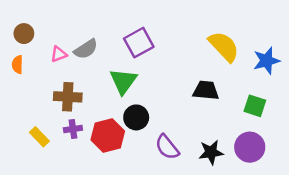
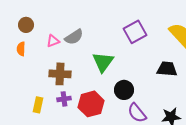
purple square: (139, 43) -> (135, 32), moved
black circle: (136, 117) -> (124, 90), moved
yellow rectangle: (39, 137) -> (38, 105), turned 56

